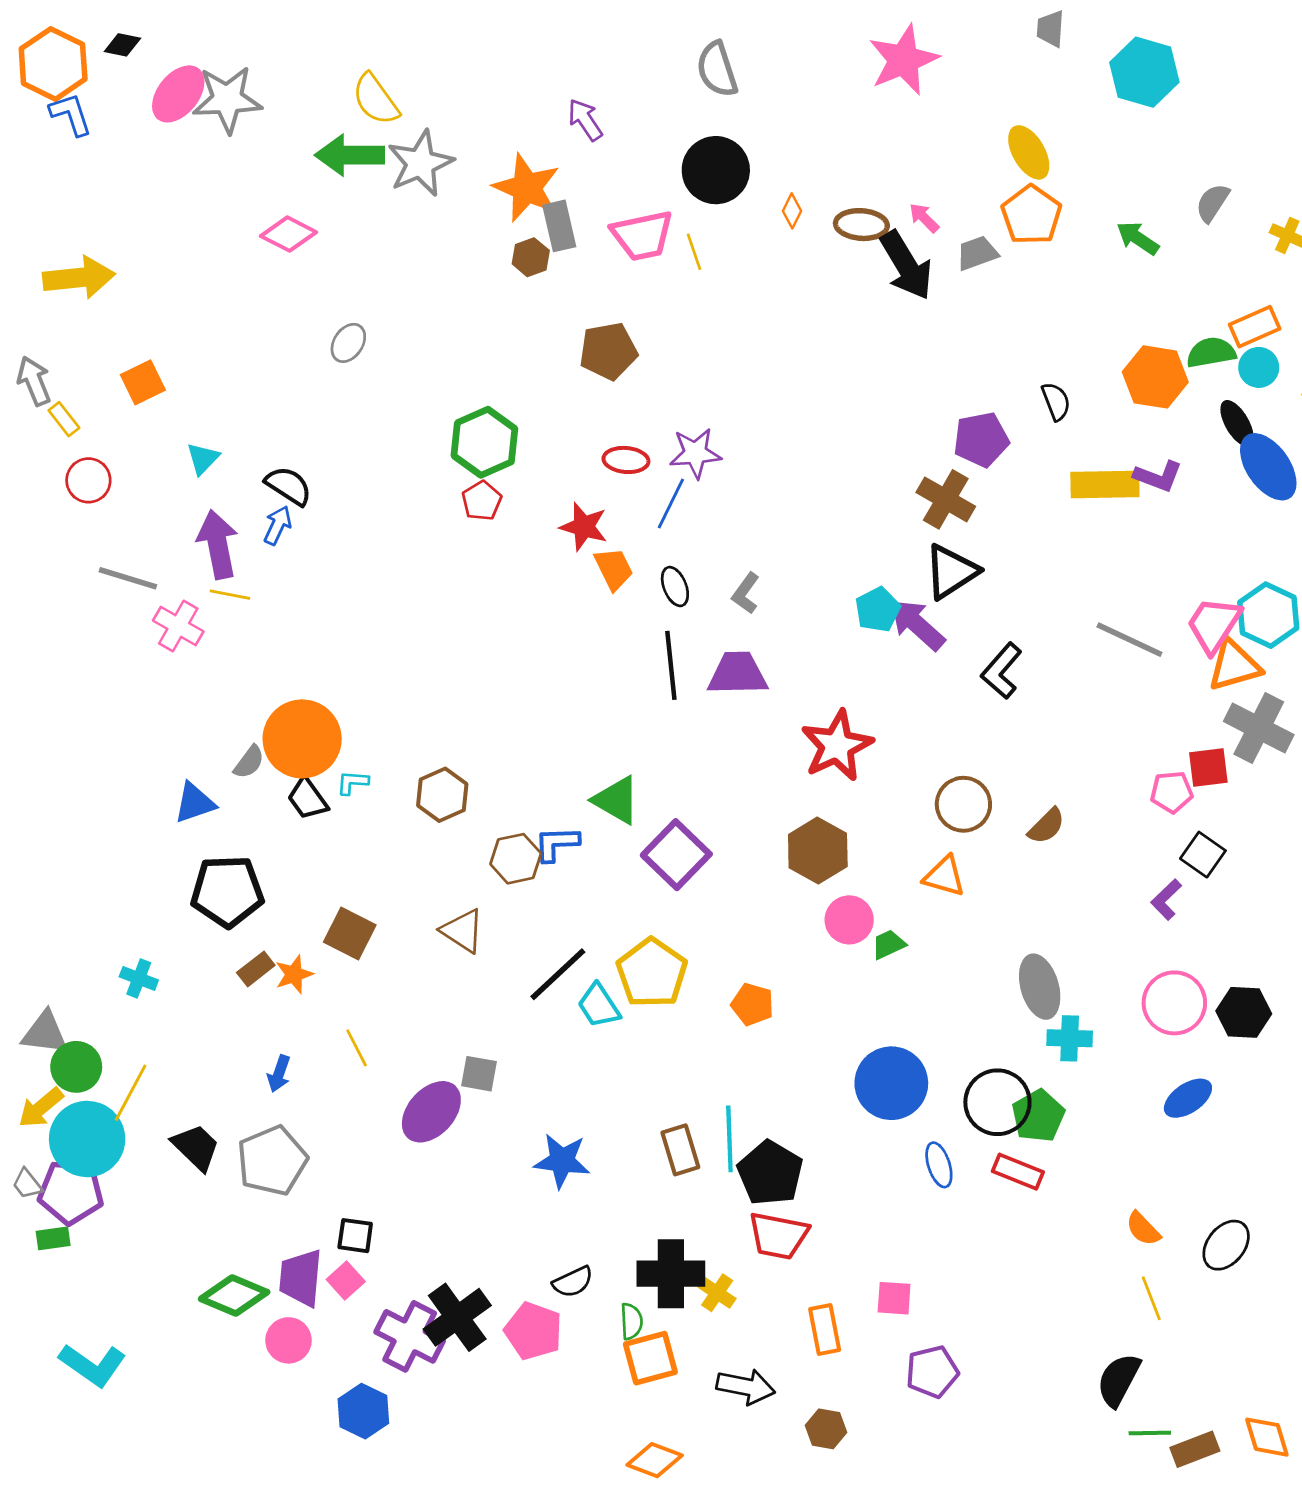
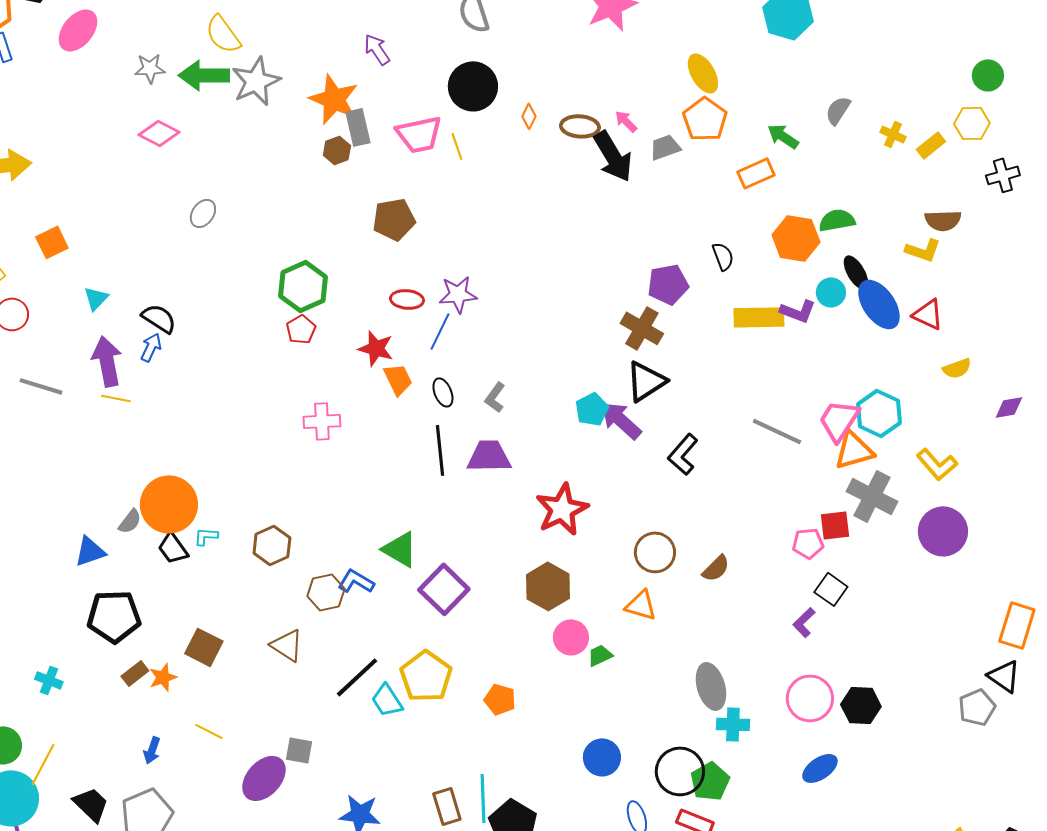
gray star: (227, 99) -> (150, 68), moved, size x0.6
orange rectangle: (1255, 327) -> (756, 173), moved
cyan circle: (1259, 367) -> (831, 292), moved
pink cross: (178, 626) -> (322, 421), moved, turned -33
blue L-shape: (557, 844) -> (356, 581), turned 33
yellow line: (357, 1048) -> (209, 731), turned -36
blue circle: (891, 1083) -> (602, 757), size x0.7

